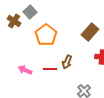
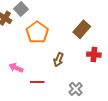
red line: (50, 69) -> (37, 82), moved

